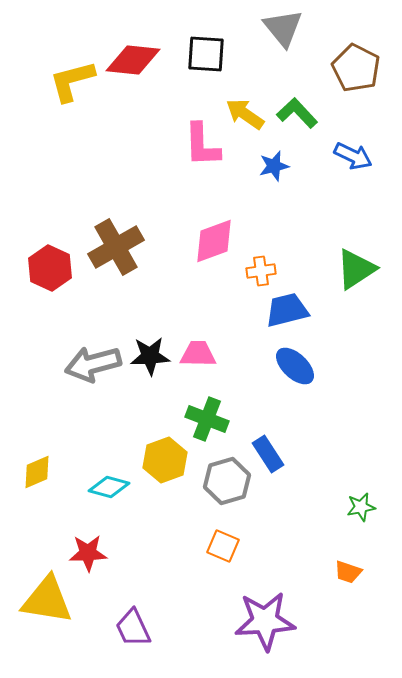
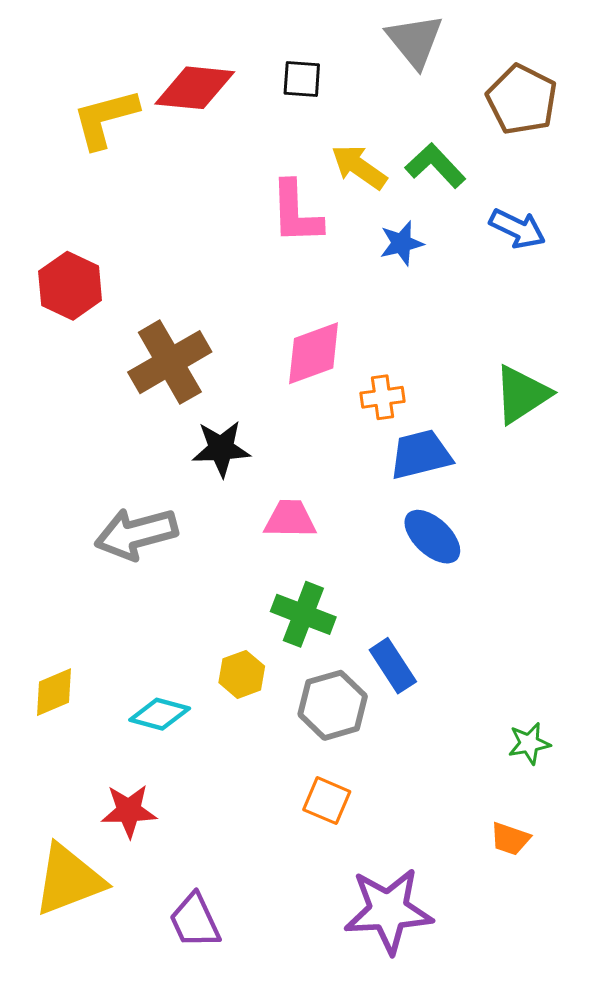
black square: (206, 54) -> (302, 79), size x0.7
red hexagon: (50, 268) -> (70, 286), moved
black star: (150, 356) -> (221, 449), moved
yellow hexagon: (165, 460) -> (242, 674), size x0.7
yellow triangle: (47, 600) -> (69, 880), turned -30

